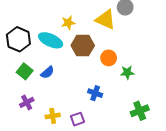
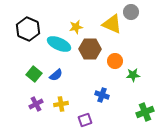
black hexagon: (18, 39) -> (28, 29), moved
yellow cross: (53, 116) -> (61, 104), moved

